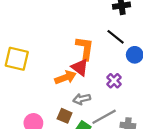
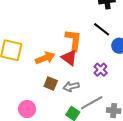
orange arrow: (65, 77) -> (45, 58), moved
brown square: (65, 116) -> (51, 84), moved

